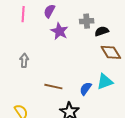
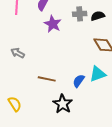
black semicircle: (102, 31) -> (98, 16), moved
gray arrow: (24, 60) -> (18, 53), turned -64

